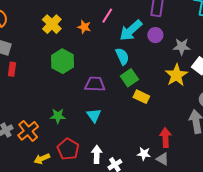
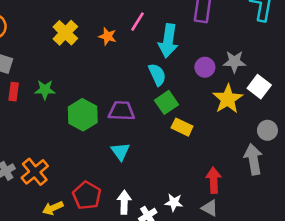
cyan arrow: (131, 30) -> (168, 41), turned -40
purple circle: (155, 35) -> (205, 67), moved
green hexagon: (62, 61) -> (83, 115), moved
green star: (58, 116) -> (45, 90), moved
white star: (144, 154) -> (174, 202), moved

